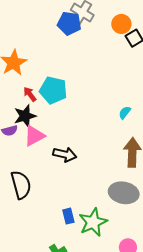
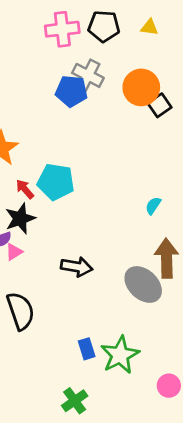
orange circle: (121, 24) -> (141, 87), size x1.4
pink triangle: (34, 136) -> (14, 252), moved, size x0.6
gray ellipse: (124, 193) -> (143, 284), moved, turned 36

